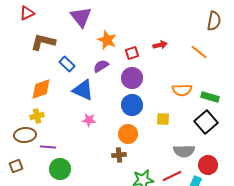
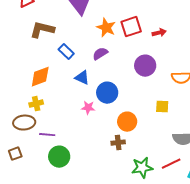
red square: (132, 53) -> (131, 27), moved, size x1.5
purple circle: (132, 78) -> (145, 66), moved
blue triangle: (83, 90) -> (82, 78), size x0.7
blue circle: (132, 105) -> (107, 93), moved

